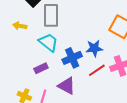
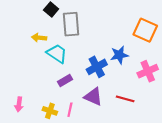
cyan trapezoid: (48, 42) -> (57, 53), moved
red line: (97, 70) -> (125, 99), moved, turned 54

